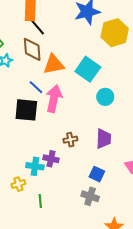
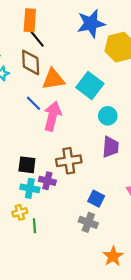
black square: (26, 110) -> (27, 165), moved, size x0.7
purple trapezoid: (104, 139) -> (110, 147), moved
brown cross: (70, 140) -> (69, 161), size x1.6
yellow cross: (18, 184) -> (20, 212), moved

